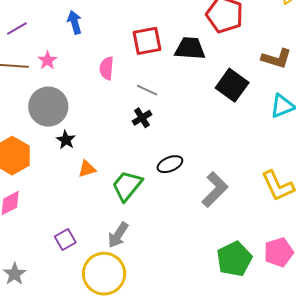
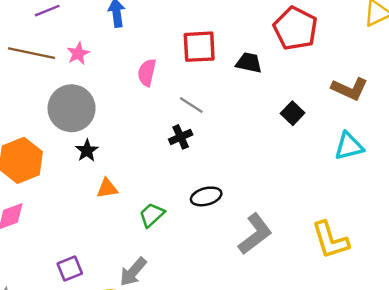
black trapezoid: (190, 48) -> (249, 63), size x0.7
black square: (232, 85) -> (293, 113), size x0.6
green trapezoid: (127, 186) -> (152, 215), size x0.7

